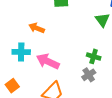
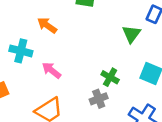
pink arrow: (48, 61) -> (51, 70), size x0.7

